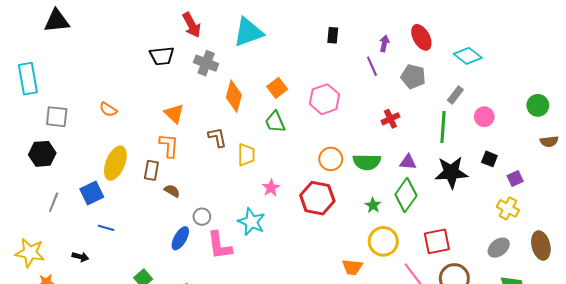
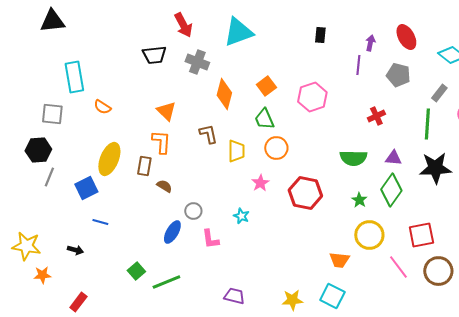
purple line: (372, 66) -> (358, 65), turned 30
cyan rectangle: (28, 79) -> (74, 77), moved
orange circle: (331, 159) -> (276, 148), moved
gray line: (54, 202) -> (49, 177), moved
cyan star: (251, 222) -> (241, 216), size x0.6
pink L-shape: (219, 245) -> (210, 239), size x0.7

